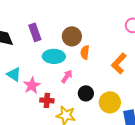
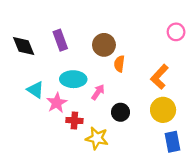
cyan ellipse: (54, 56) -> (73, 79), moved
yellow circle: (110, 102) -> (163, 110), moved

